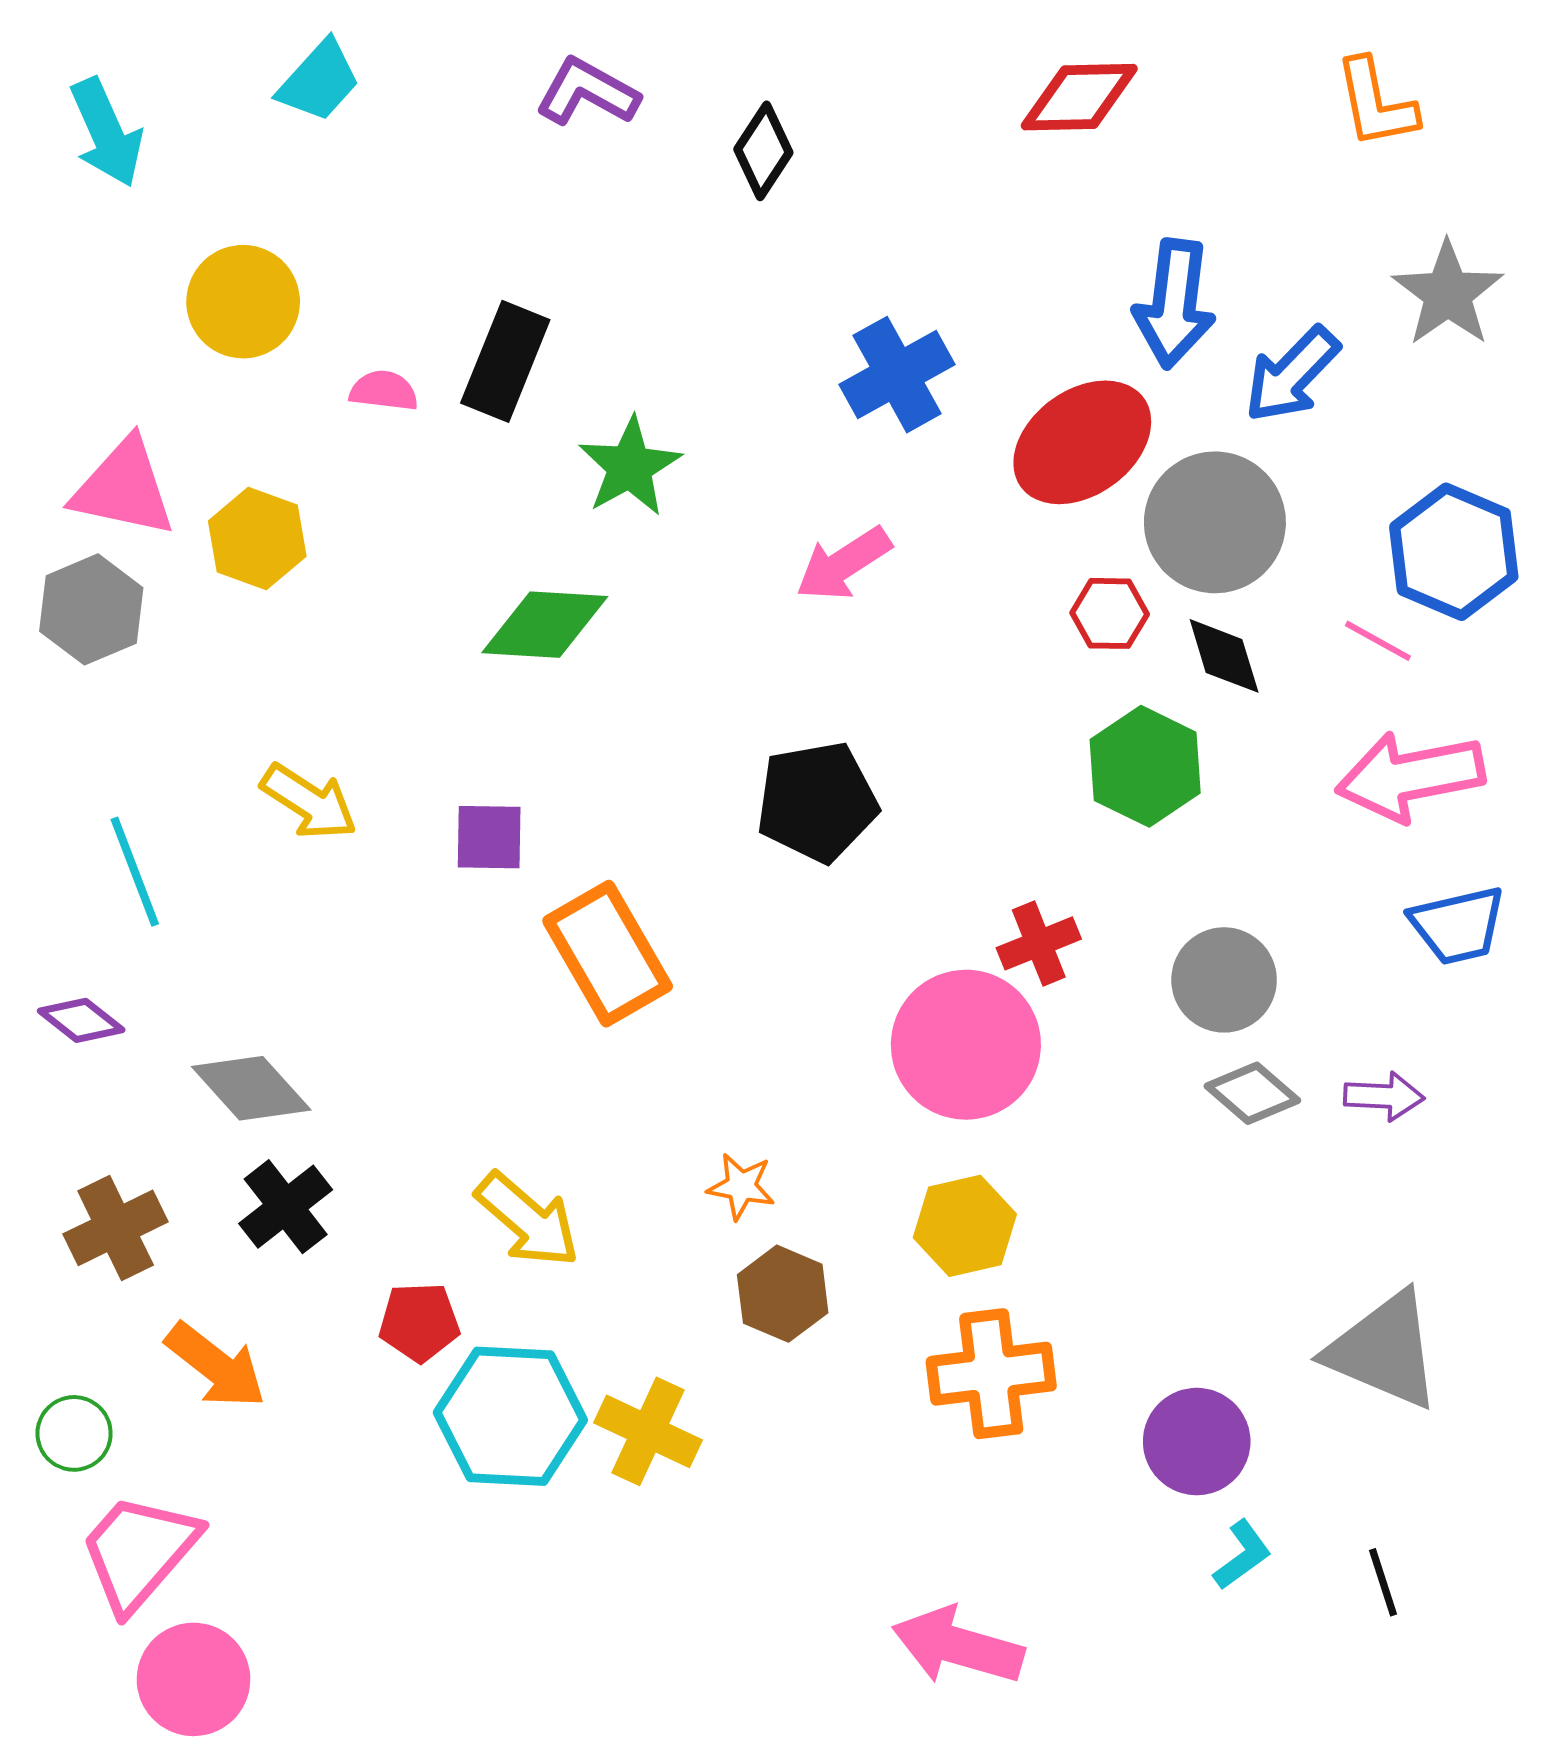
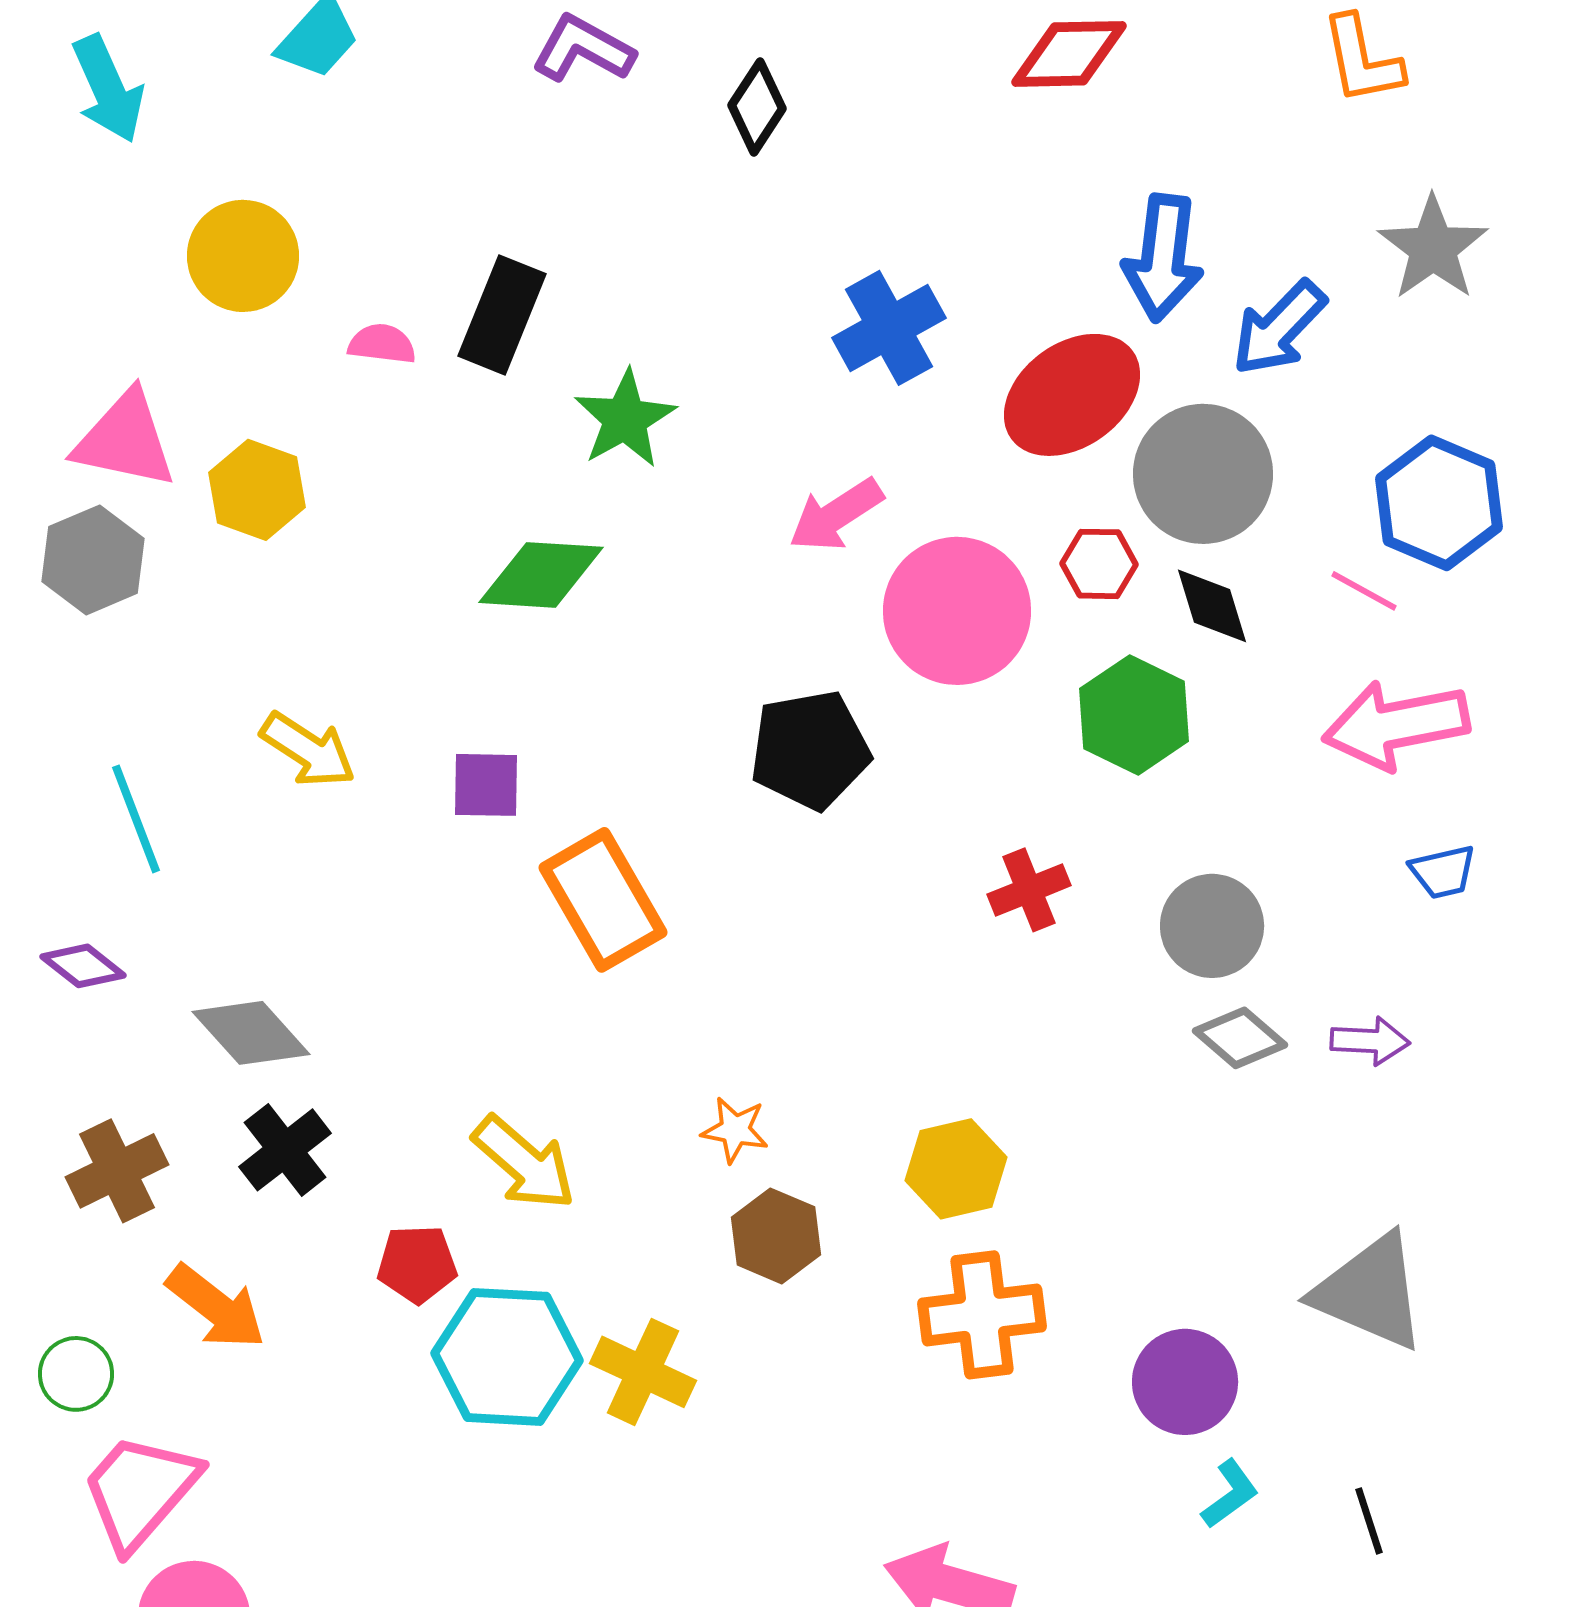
blue trapezoid: (1458, 925) -> (1443, 872), size x0.7
pink circle: (966, 1045) -> (957, 611), moved

